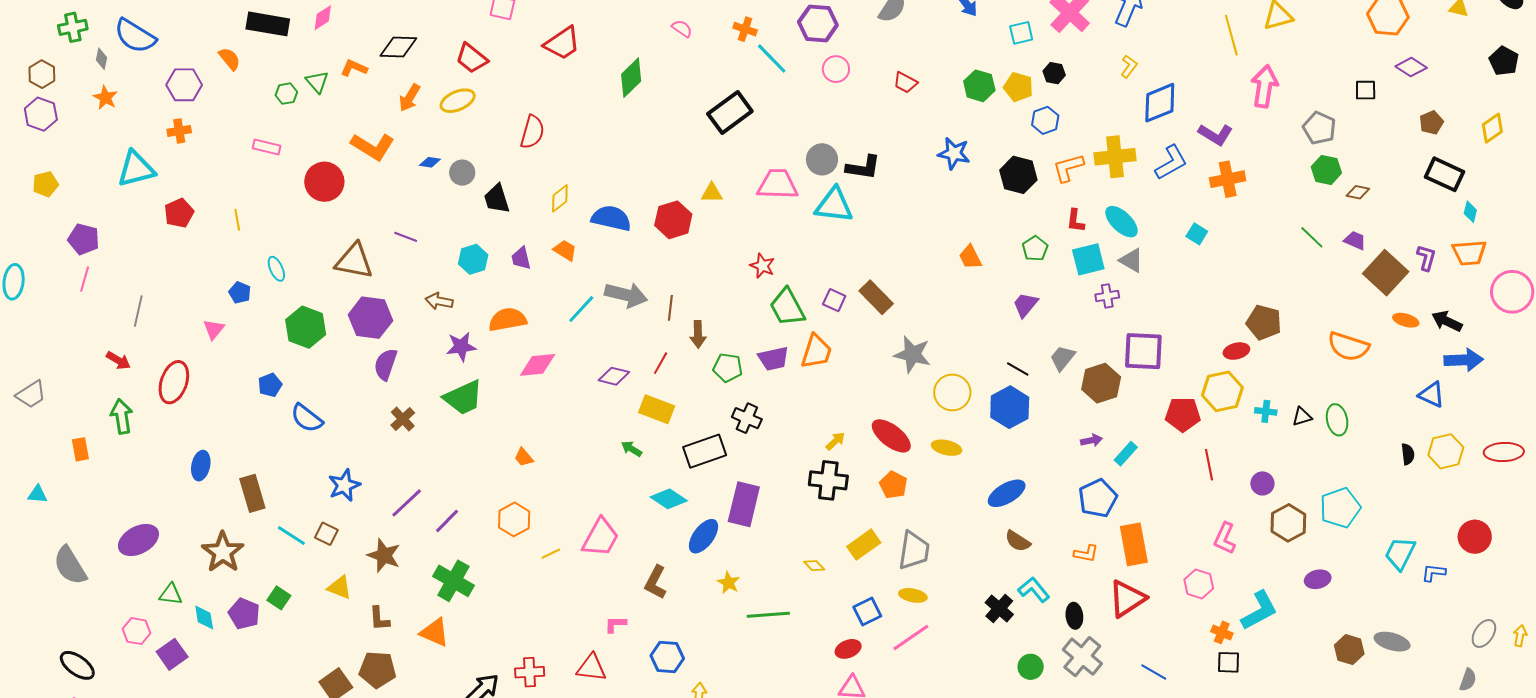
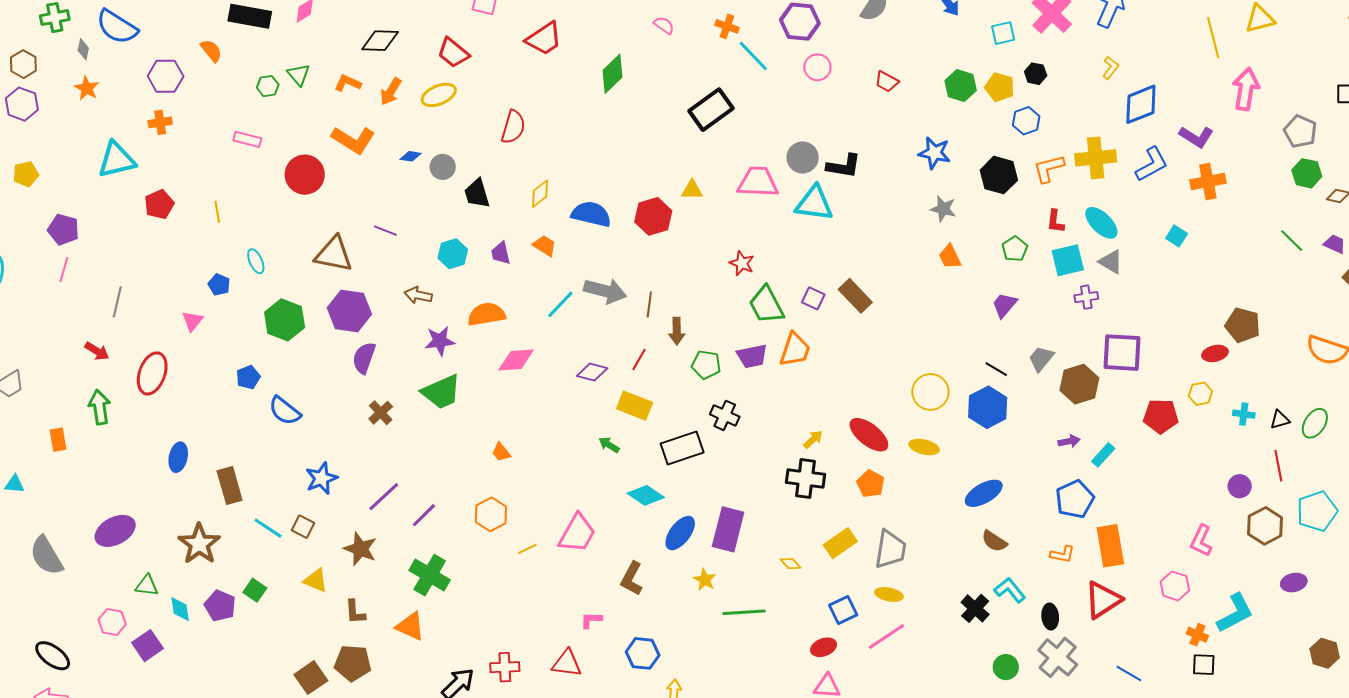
orange L-shape: (354, 68) -> (348, 83), moved
gray star: (912, 354) -> (943, 209), moved, size x0.7
yellow hexagon: (1222, 391) -> (1200, 394), size x0.6
green ellipse: (1337, 420) -> (1315, 423), turned 44
red line: (1209, 465) -> (1278, 466), moved
purple rectangle: (744, 504) -> (728, 529), moved

